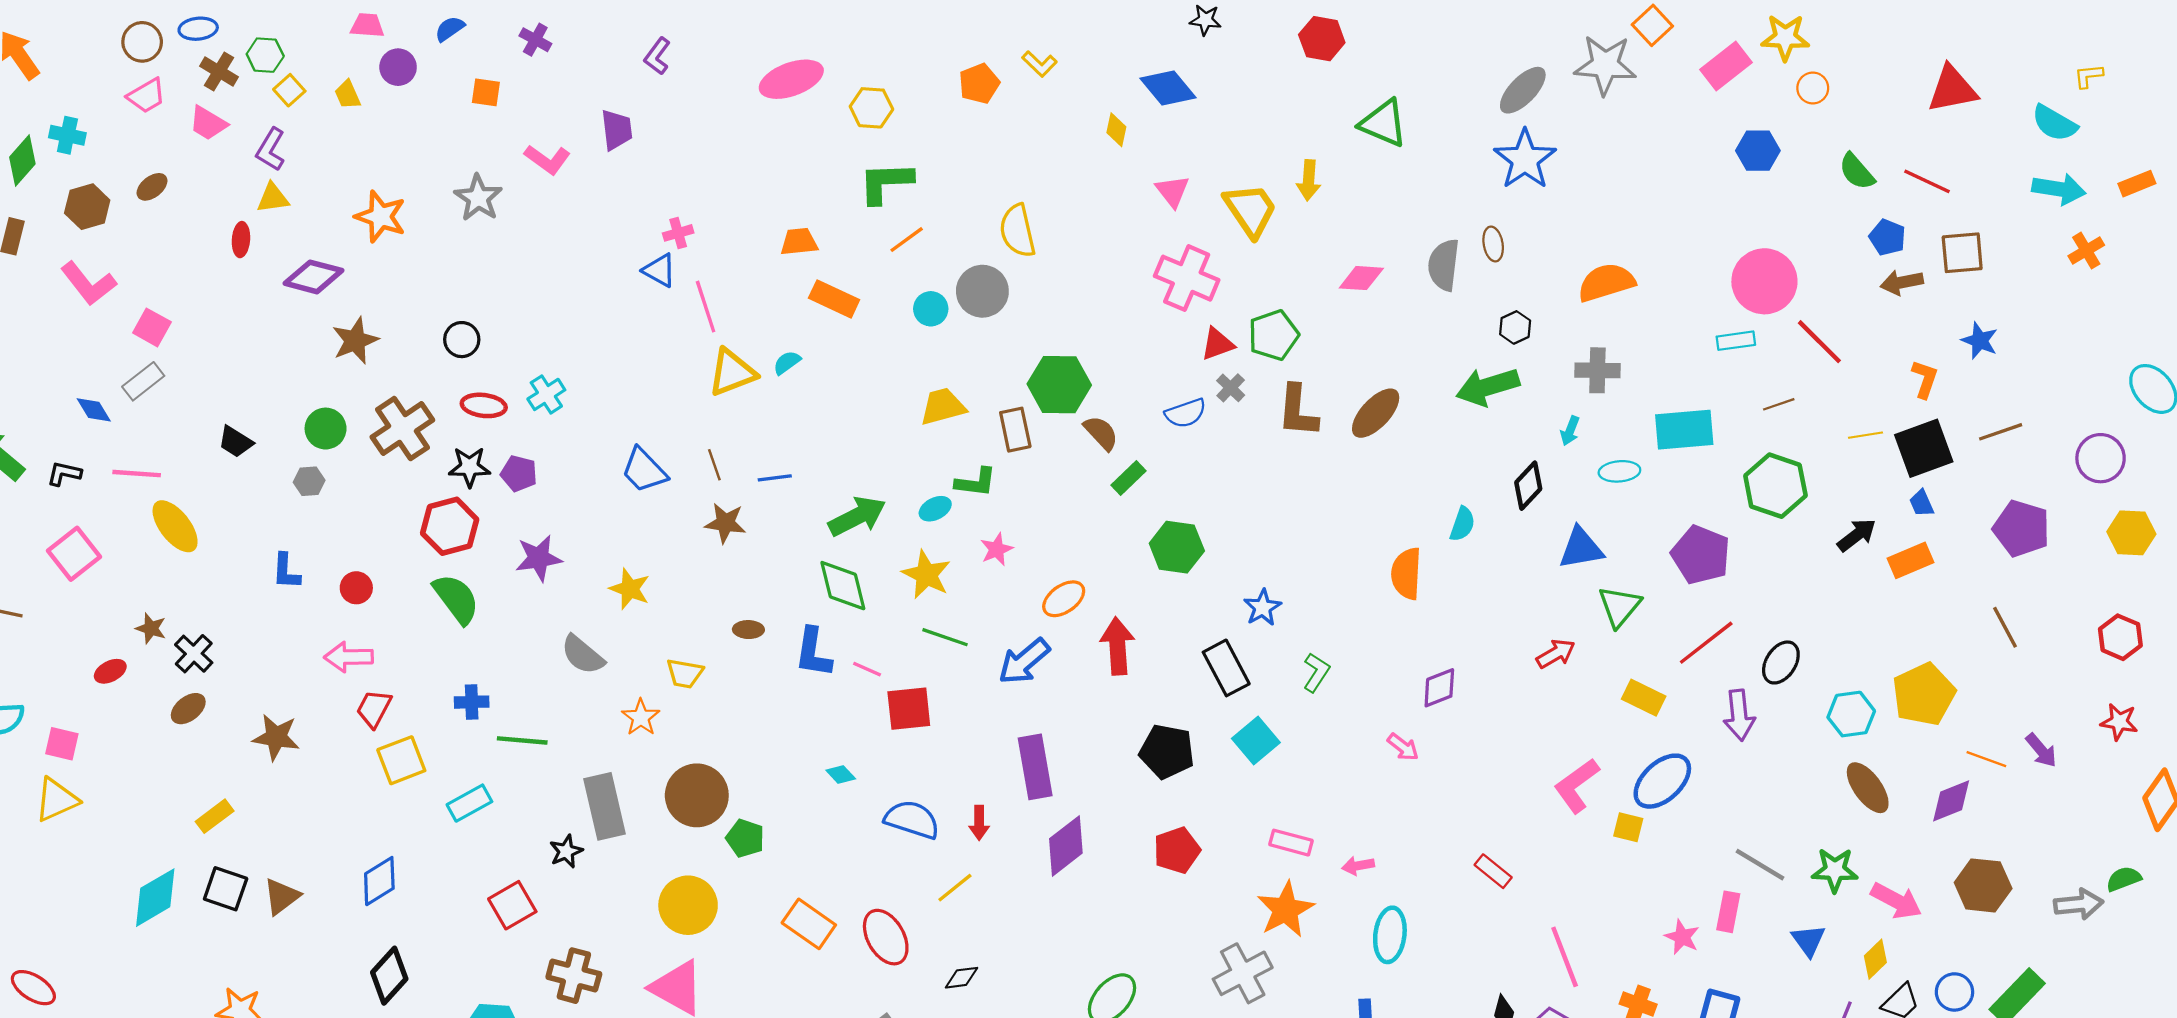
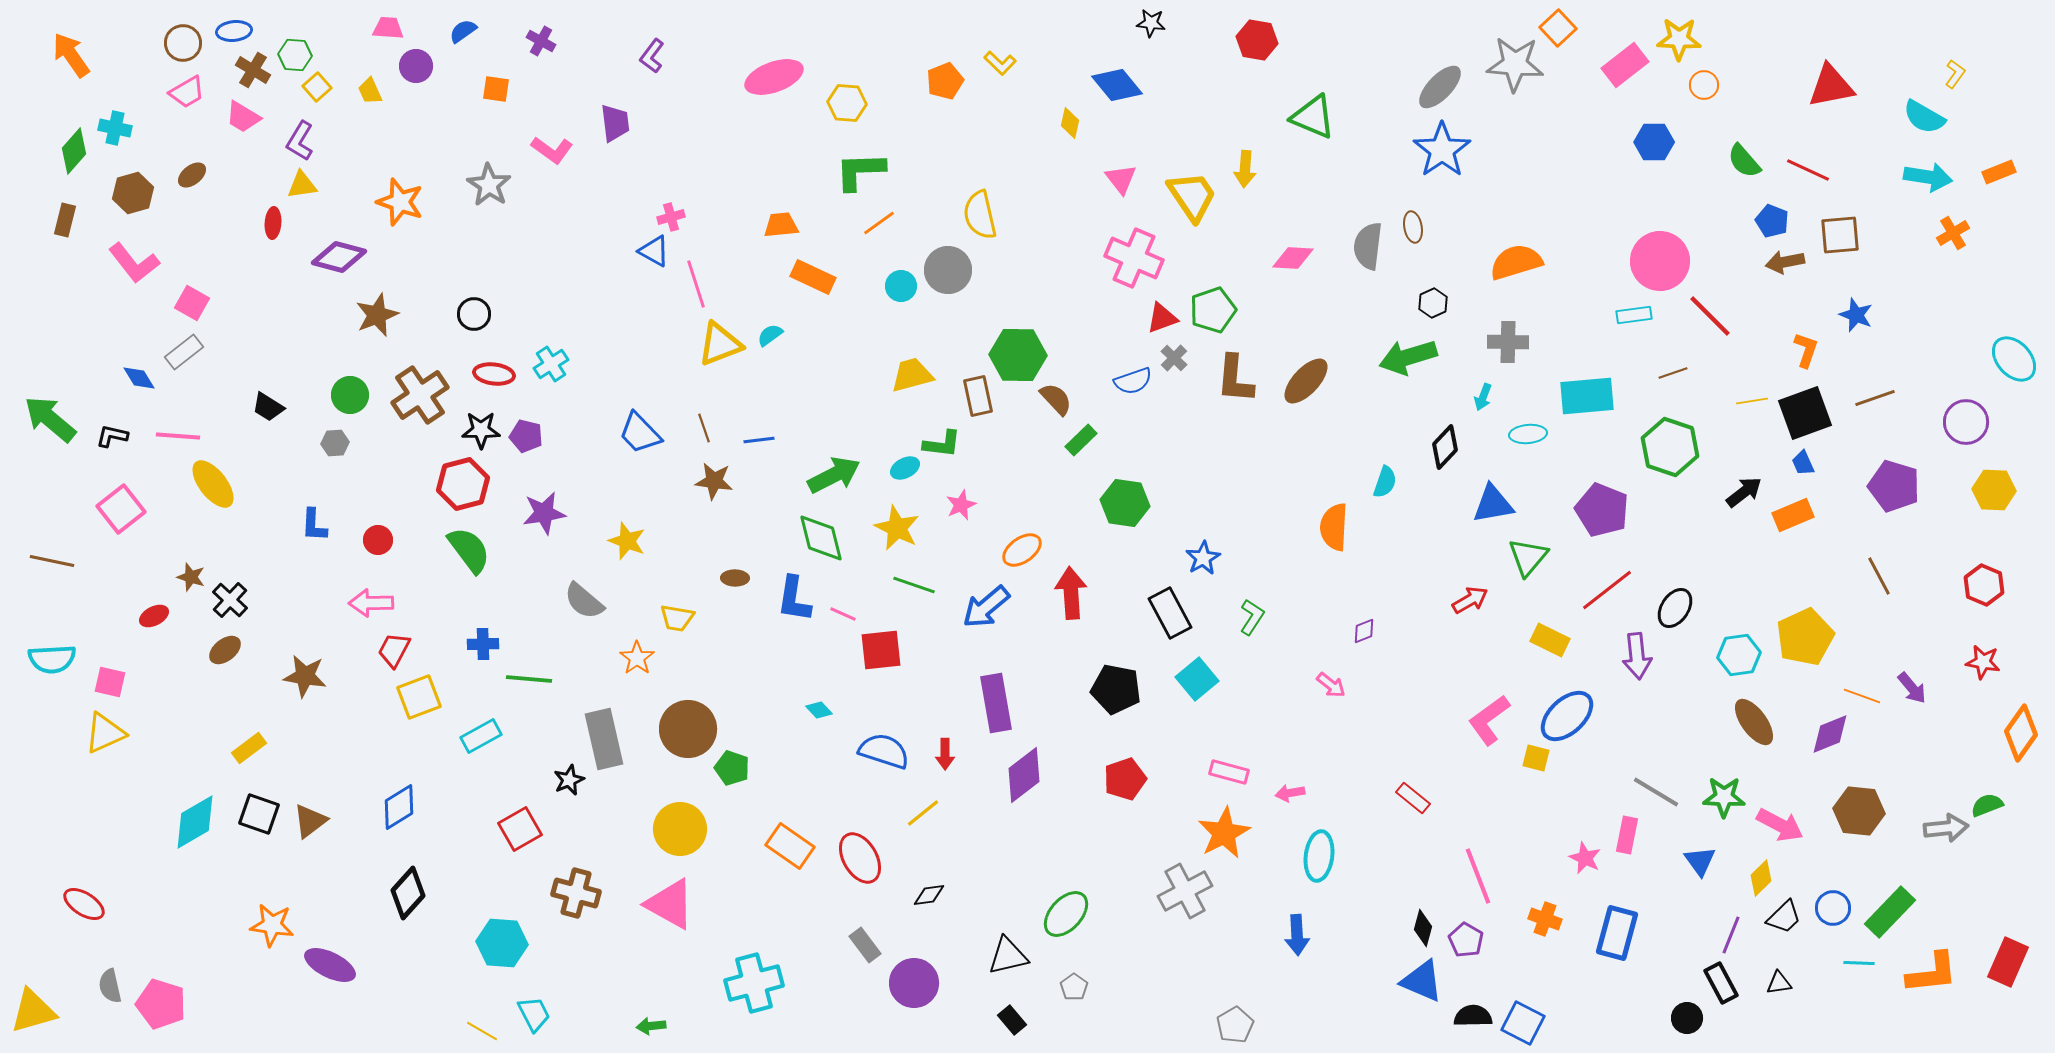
yellow L-shape: (2088, 76) -> (1955, 74), turned 132
purple diamond: (1439, 688) -> (1364, 631), size x0.7

